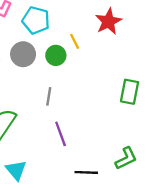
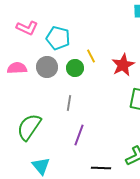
red star: (108, 21) -> (123, 65), moved
purple line: (61, 134) -> (79, 135), turned 40

